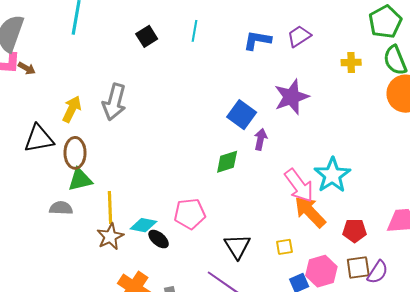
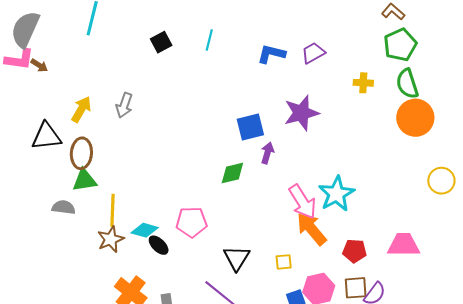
gray arrow: (114, 102) -> (124, 105), size x0.7
blue square: (242, 115) -> (250, 127), turned 36

